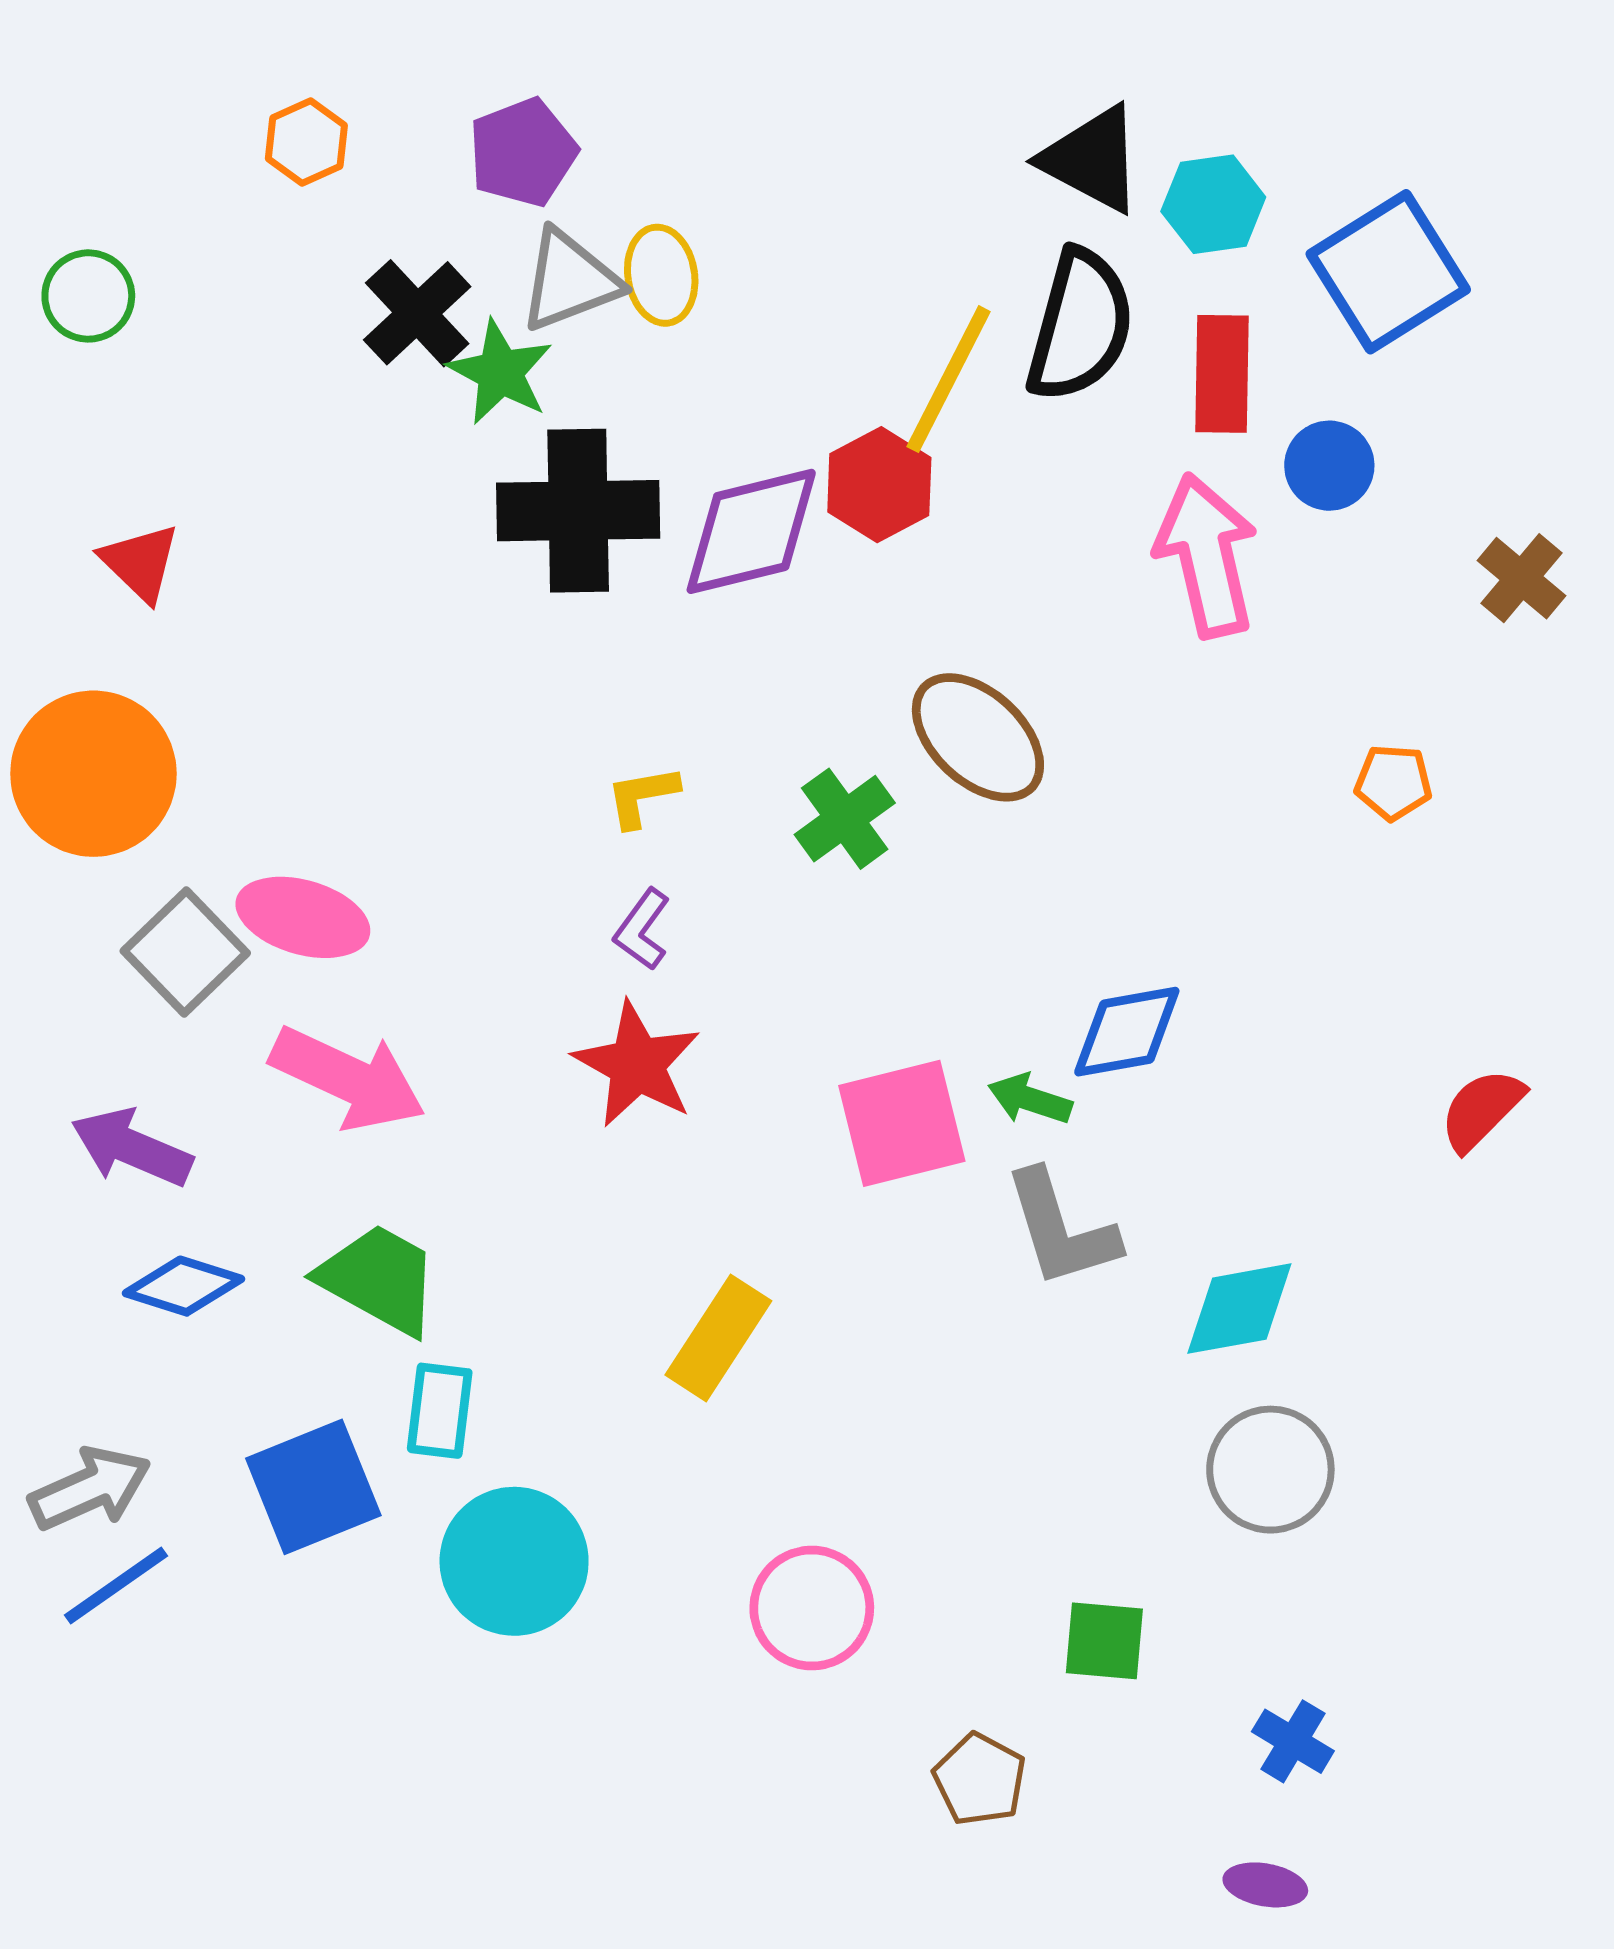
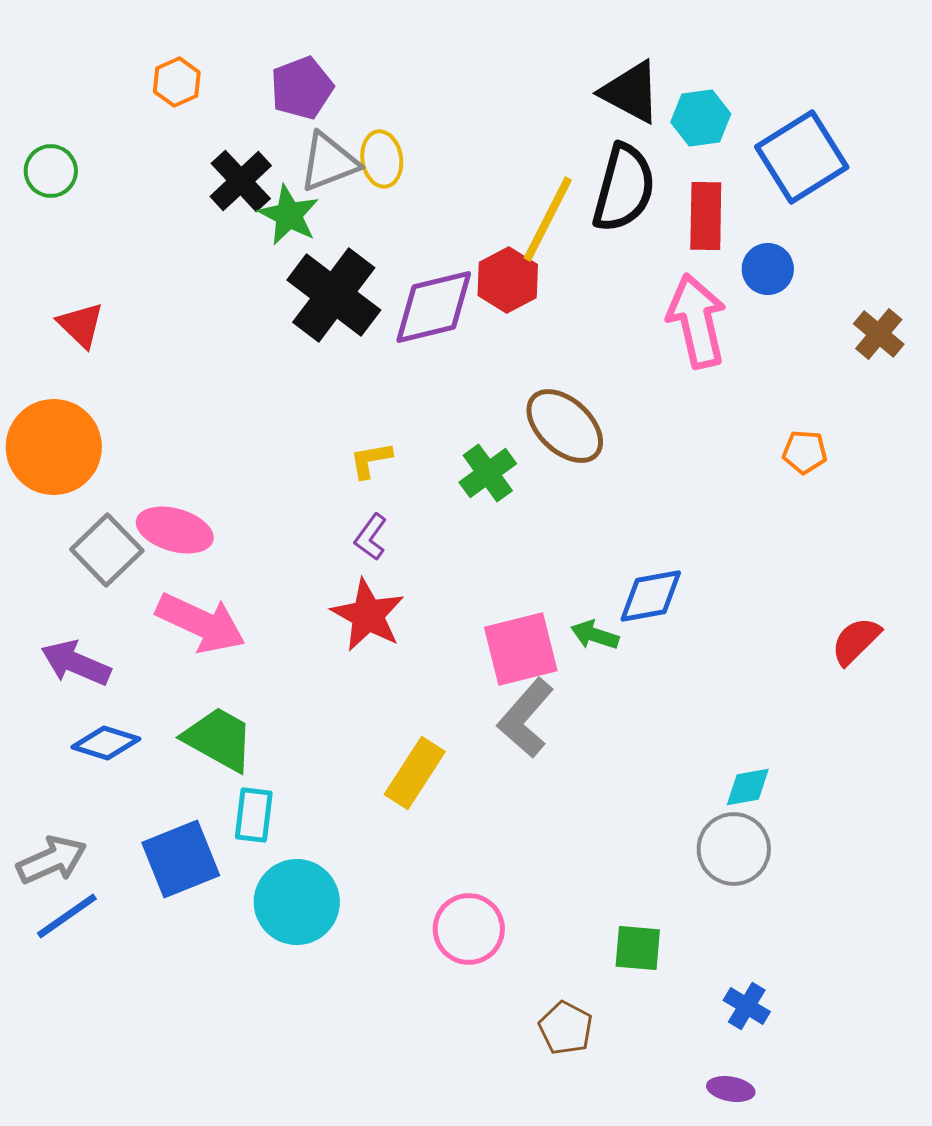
black cross: (578, 511) -> (334, 295), turned 38
gray L-shape: (1061, 1229) -> (526, 718), moved, turned 58
cyan diamond: (1239, 1309) -> (748, 787), moved, size x0.7

